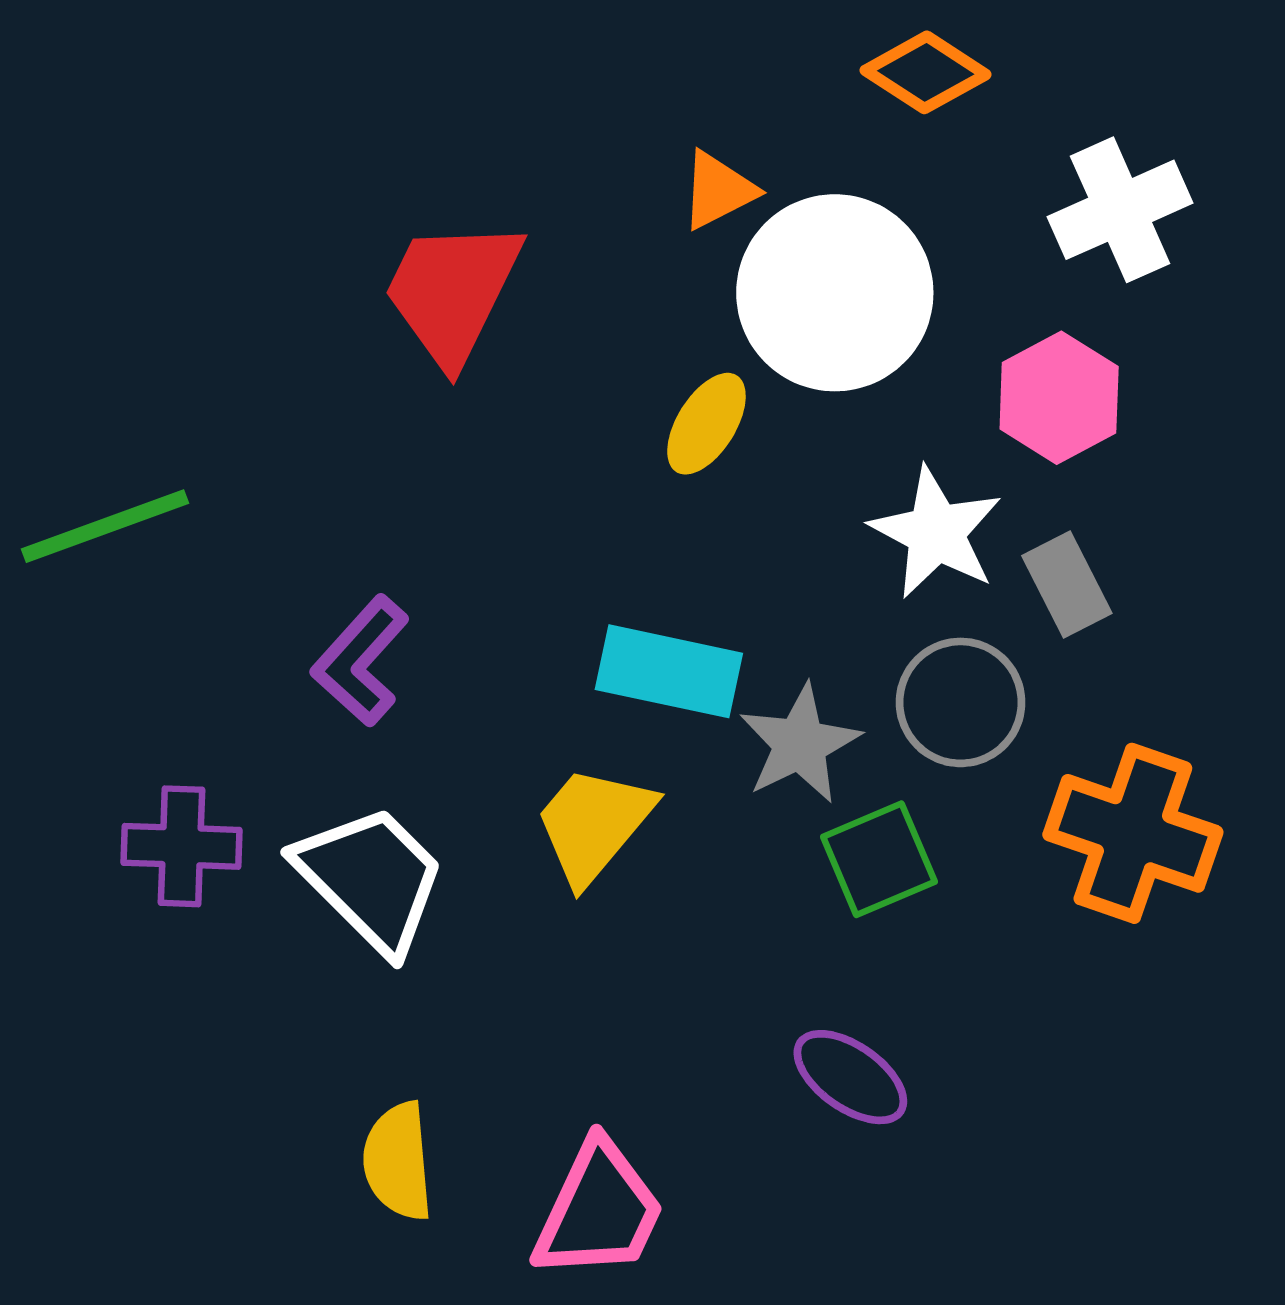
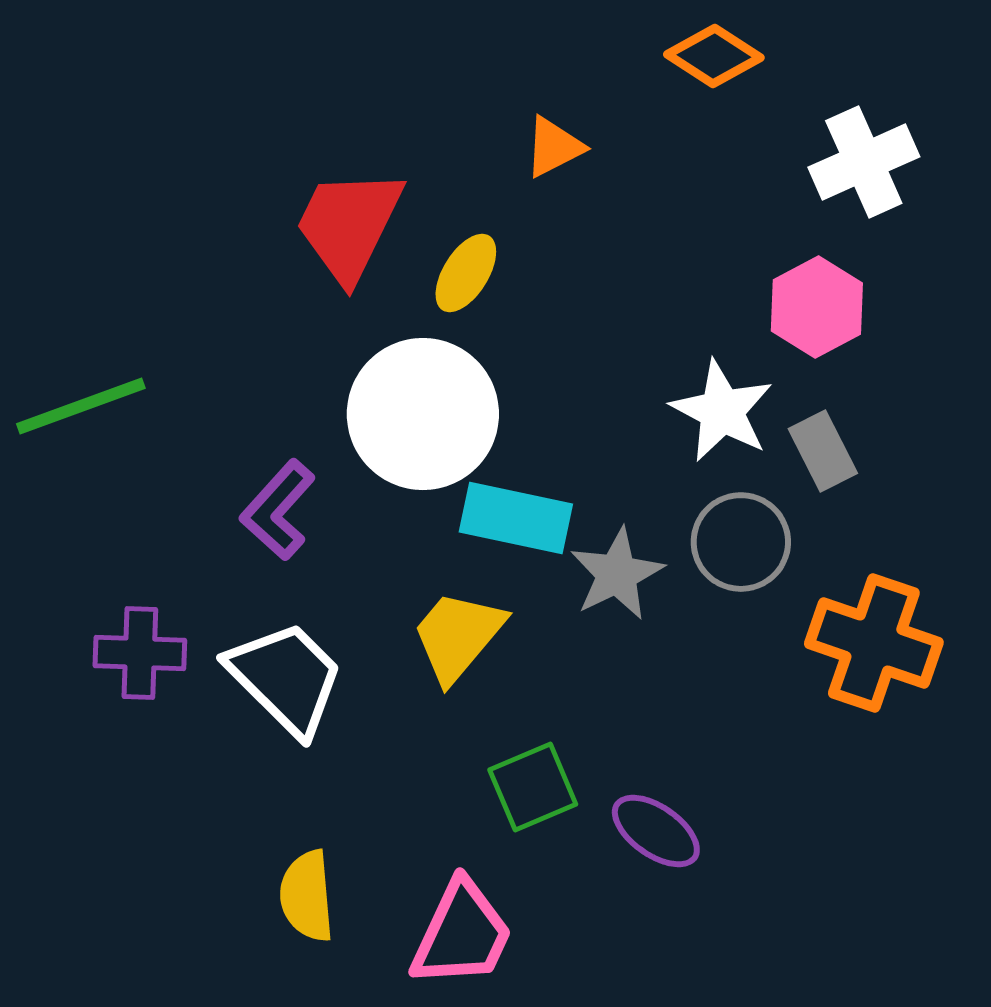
white circle: (835, 293) -> (423, 414), moved
yellow ellipse: (706, 424) -> (466, 273), moved
green square: (879, 859) -> (533, 787), moved

